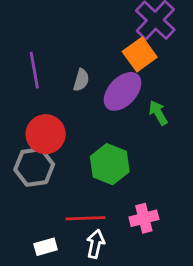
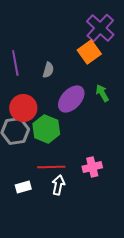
purple ellipse: (123, 91) -> (71, 99), moved
green hexagon: (110, 164) -> (46, 129), moved

